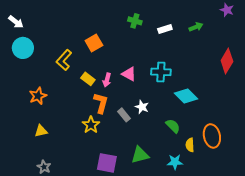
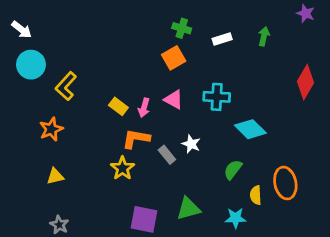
green arrow: (196, 27) -> (264, 36), turned -56
orange square: (94, 43) -> (174, 58), moved
yellow L-shape: (64, 60) -> (66, 86), moved
orange L-shape: (101, 103) -> (136, 139), turned -95
green semicircle: (173, 126) -> (233, 170), turned -98

